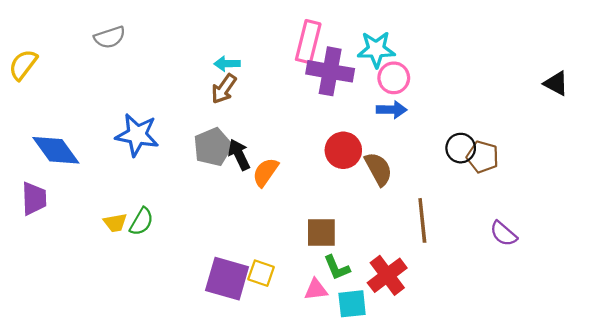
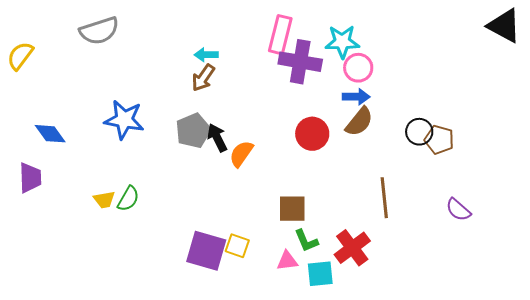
gray semicircle: (110, 37) -> (99, 31), size x1.4
black triangle: (556, 83) -> (504, 26), moved, size x1.5
blue diamond: (56, 150) -> (50, 134), size x0.7
brown semicircle: (378, 169) -> (359, 122), moved, turned 68

